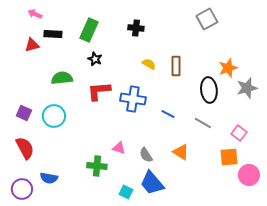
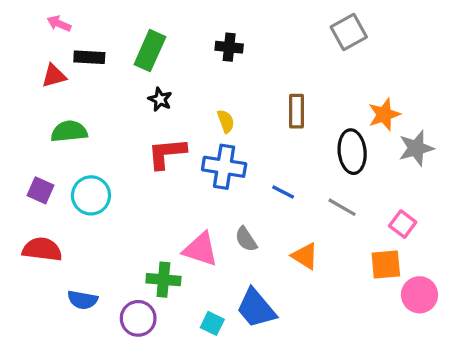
yellow semicircle: (149, 64) -> (226, 121), moved, turned 40
green semicircle: (62, 78) -> (69, 131), moved
red semicircle: (25, 148) -> (42, 249), turned -55
pink triangle: (119, 148) -> (200, 249), size x1.6
gray semicircle: (146, 155) -> (246, 239), moved
purple circle: (22, 189) -> (138, 318), moved

